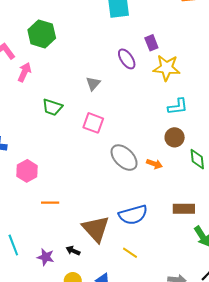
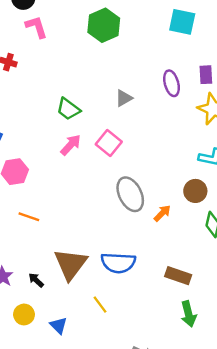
green hexagon: (42, 34) -> (104, 25), moved
pink arrow: (24, 72) -> (71, 145), moved
orange arrow: (154, 164) -> (162, 213), turned -84

